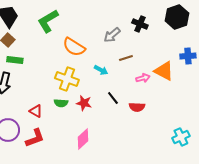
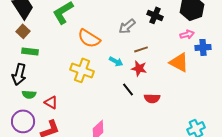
pink arrow: (143, 78) -> (187, 34), moved
green semicircle: (61, 103) -> (29, 94), moved
red star: (84, 103) -> (139, 68), moved

